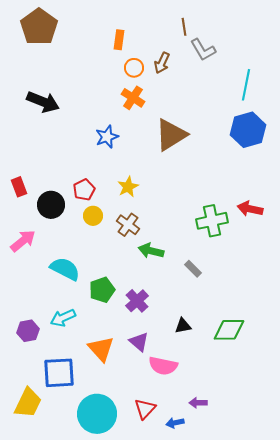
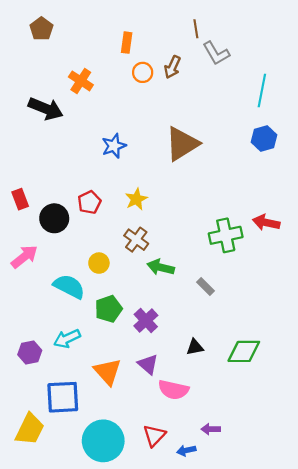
brown pentagon: (39, 27) -> (41, 29), size x0.6
orange cross: (133, 98) -> (81, 81), moved
blue hexagon: (248, 130) -> (264, 138), size x0.7
yellow circle: (93, 216) -> (99, 263), moved

